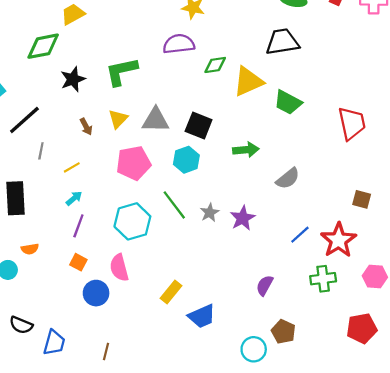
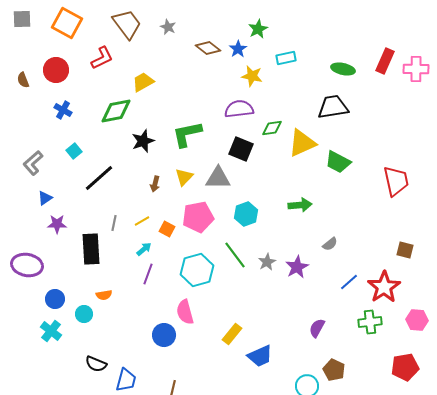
black square: (199, 126) -> (241, 149), moved
brown arrow: (86, 127) -> (155, 184), turned 42
gray line: (41, 151) -> (114, 223), moved
gray semicircle: (288, 178) -> (330, 244), moved, size x0.7
orange square: (78, 262) -> (167, 229), moved

